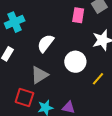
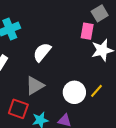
pink rectangle: (78, 15) -> (87, 31), moved
white circle: (75, 62) -> (74, 92), moved

